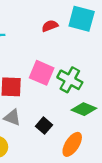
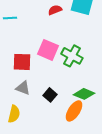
green diamond: (84, 109) -> (84, 94), moved

